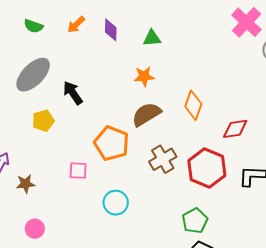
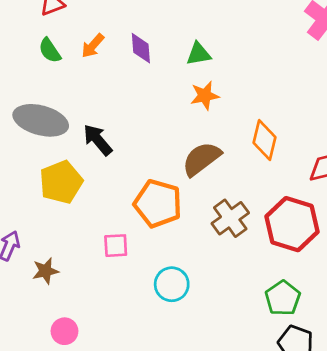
green semicircle: (33, 26) -> (50, 50), moved, turned 42
gray ellipse: (33, 75) -> (41, 120), turned 66
orange star: (144, 76) -> (205, 96), moved
yellow pentagon: (43, 121) -> (61, 182), size x1.4

